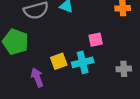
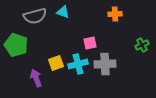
gray cross: (124, 69) -> (105, 64), moved, size x1.5

